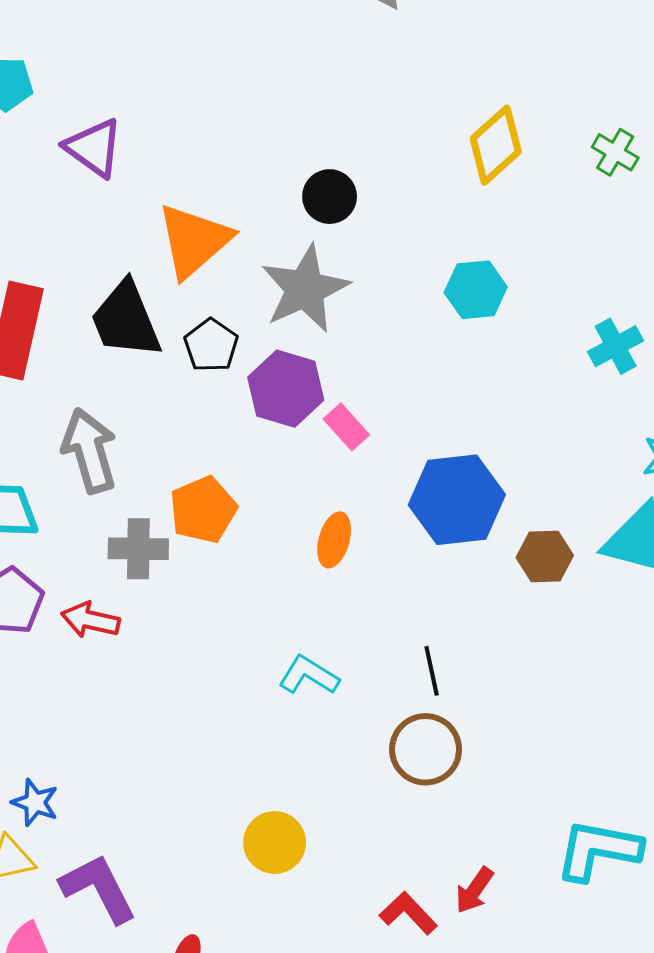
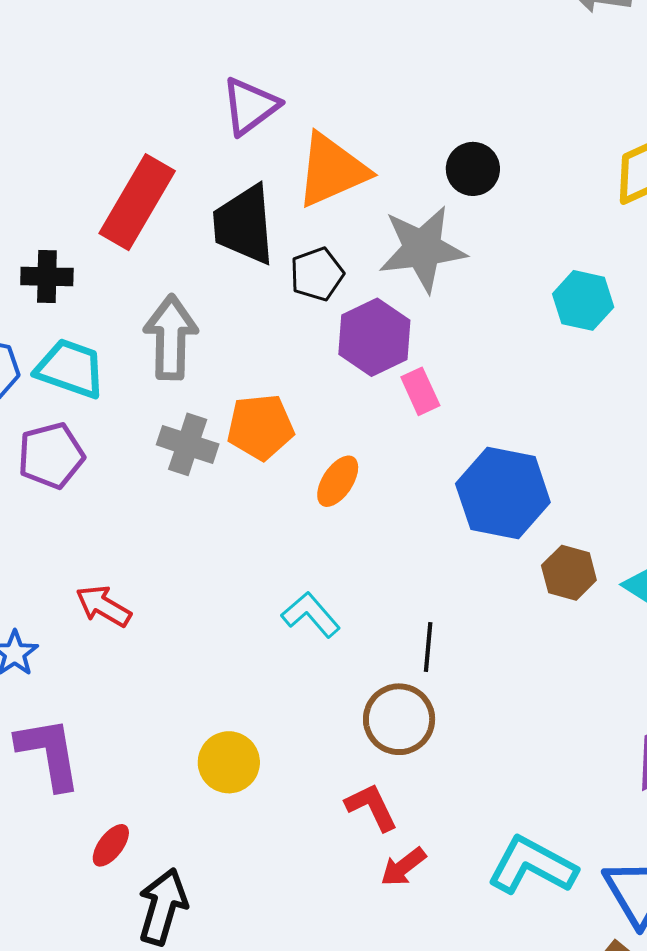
purple triangle: (94, 148) -> (250, 106), moved, turned 30
orange ellipse: (334, 540) -> (338, 481), moved
red arrow: (90, 620) -> (103, 606), moved
red L-shape: (408, 913) -> (371, 807), moved

